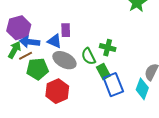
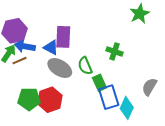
purple rectangle: (66, 30) -> (63, 37), size x1.5
green cross: (108, 48) -> (115, 51), moved
green pentagon: (37, 69) -> (29, 99), moved
cyan diamond: (142, 89) -> (127, 108), moved

